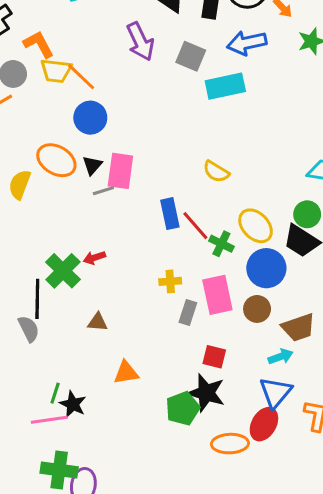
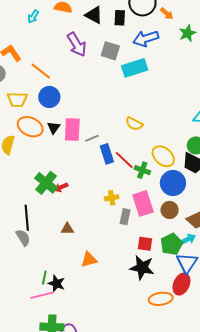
yellow trapezoid: (56, 71) -> (17, 100), moved
gray line: (103, 191) -> (92, 138), moved
green cross: (63, 271) -> (46, 183), moved
green pentagon: (183, 408) -> (171, 244), moved

